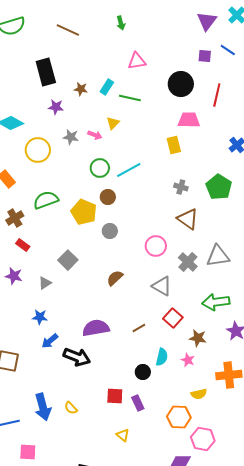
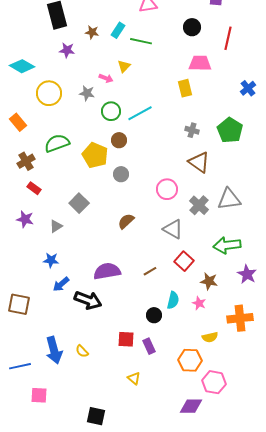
black circle: (181, 84) -> (192, 27), size x0.7
gray star: (71, 137) -> (87, 93), moved

